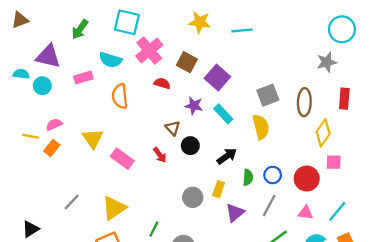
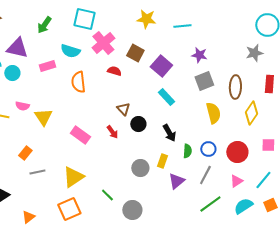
purple star: (194, 106) -> (199, 55), moved
pink semicircle: (54, 124) -> (22, 106), turned -144
yellow semicircle: (261, 127) -> (213, 113), moved
yellow triangle: (93, 139) -> (43, 117), moved
orange rectangle: (52, 148) -> (25, 153), moved
black arrow: (227, 156) -> (169, 133), turned 96
pink square: (334, 162) -> (268, 145), moved
gray line: (72, 202) -> (37, 172), turned 35
pink triangle: (305, 213) -> (236, 181), turned -40
green line: (154, 229) -> (107, 195), turned -72

